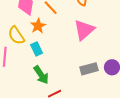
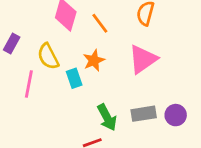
orange star: (38, 26) -> (94, 60), moved
green arrow: (41, 75) -> (107, 117), moved

